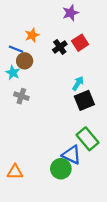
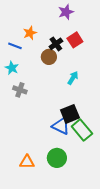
brown circle: (25, 61) -> (49, 57), moved
black square: (84, 100) -> (70, 114), moved
blue triangle: (72, 155) -> (61, 126), moved
orange triangle: (15, 172) -> (27, 162), moved

